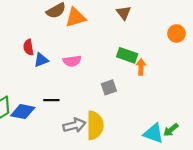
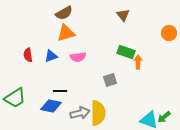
orange triangle: (76, 17) -> (66, 33), moved
red semicircle: (28, 47) -> (28, 55), moved
blue diamond: (23, 112) -> (51, 106), moved

